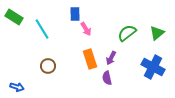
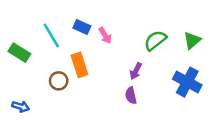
blue rectangle: (75, 14) -> (82, 27), moved, turned -64
green rectangle: (14, 17) -> (19, 53), moved
orange rectangle: (90, 59) -> (79, 65), moved

